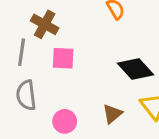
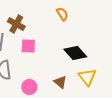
brown triangle: (112, 114) -> (60, 82), turned -40

